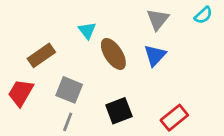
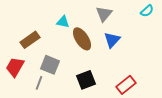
gray triangle: (158, 19) -> (104, 14), moved
cyan triangle: (87, 30) -> (63, 22), turned -40
gray line: (68, 122) -> (39, 83), moved

